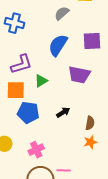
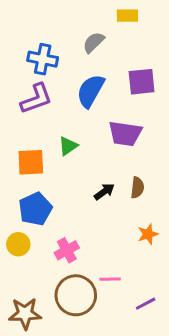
blue cross: (15, 23) -> (43, 59), moved
purple L-shape: (21, 64) -> (36, 99), moved
blue pentagon: (28, 112) -> (35, 209), moved, turned -30
brown semicircle: (90, 123) -> (137, 188), moved

